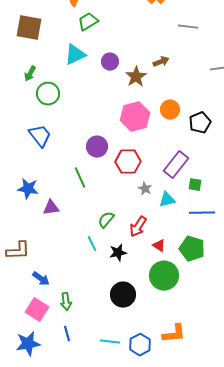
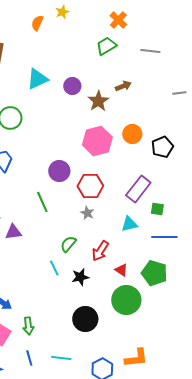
green trapezoid: (88, 22) -> (106, 46), moved
gray star: (145, 189) -> (87, 213), moved
cyan line: (110, 342) -> (61, 358), moved

